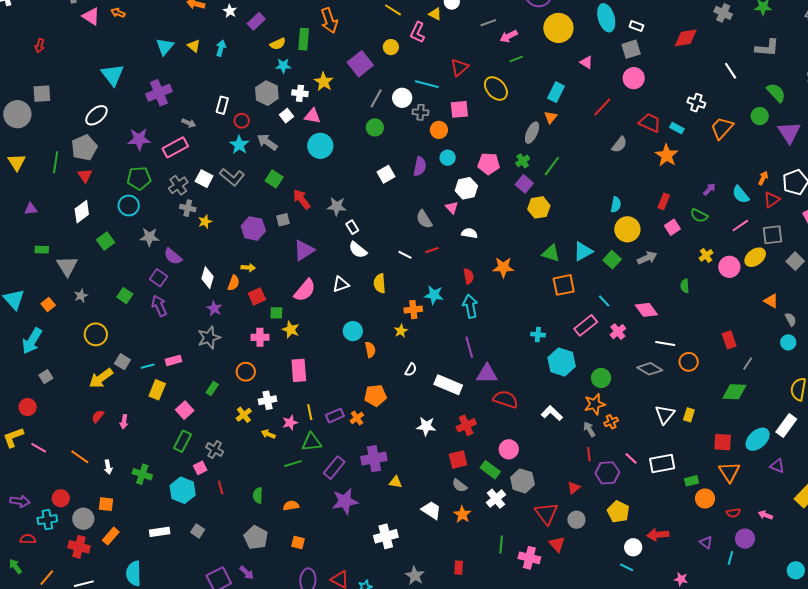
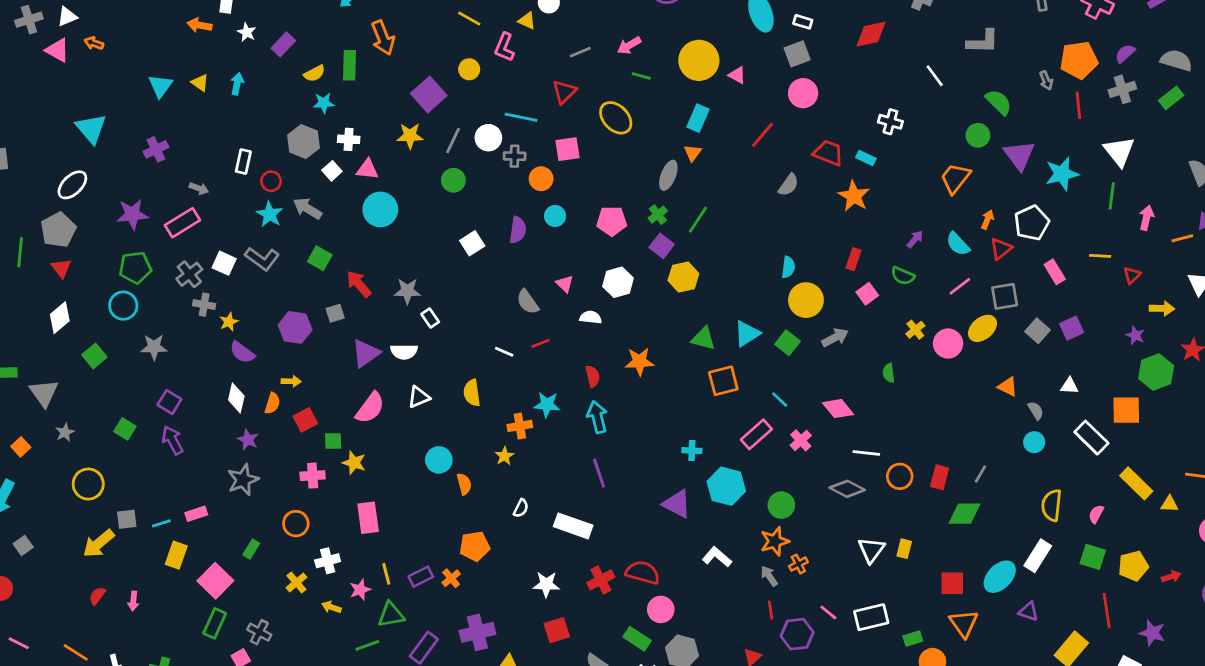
gray line: (488, 23) -> (580, 52), moved
yellow circle: (558, 28) -> (699, 60), moved
green line: (516, 59) -> (641, 76), turned 40
yellow star: (324, 82) -> (410, 136), moved, turned -30
purple cross: (159, 93) -> (156, 149), size x0.7
orange trapezoid: (722, 128) -> (955, 178), moved
white hexagon: (466, 188) -> (618, 282), moved
white semicircle: (358, 250) -> (404, 352), moved, turned -36
purple semicircle: (173, 256) -> (242, 352), moved
red rectangle: (729, 340) -> (940, 477), moved, turned 36
gray square: (122, 362) -> (127, 519), turned -35
purple triangle: (487, 374) -> (677, 504), moved, turned 30
red semicircle: (506, 399) -> (643, 572), moved
pink square: (185, 410) -> (215, 581), size x1.4
red square: (458, 460) -> (557, 630), moved

